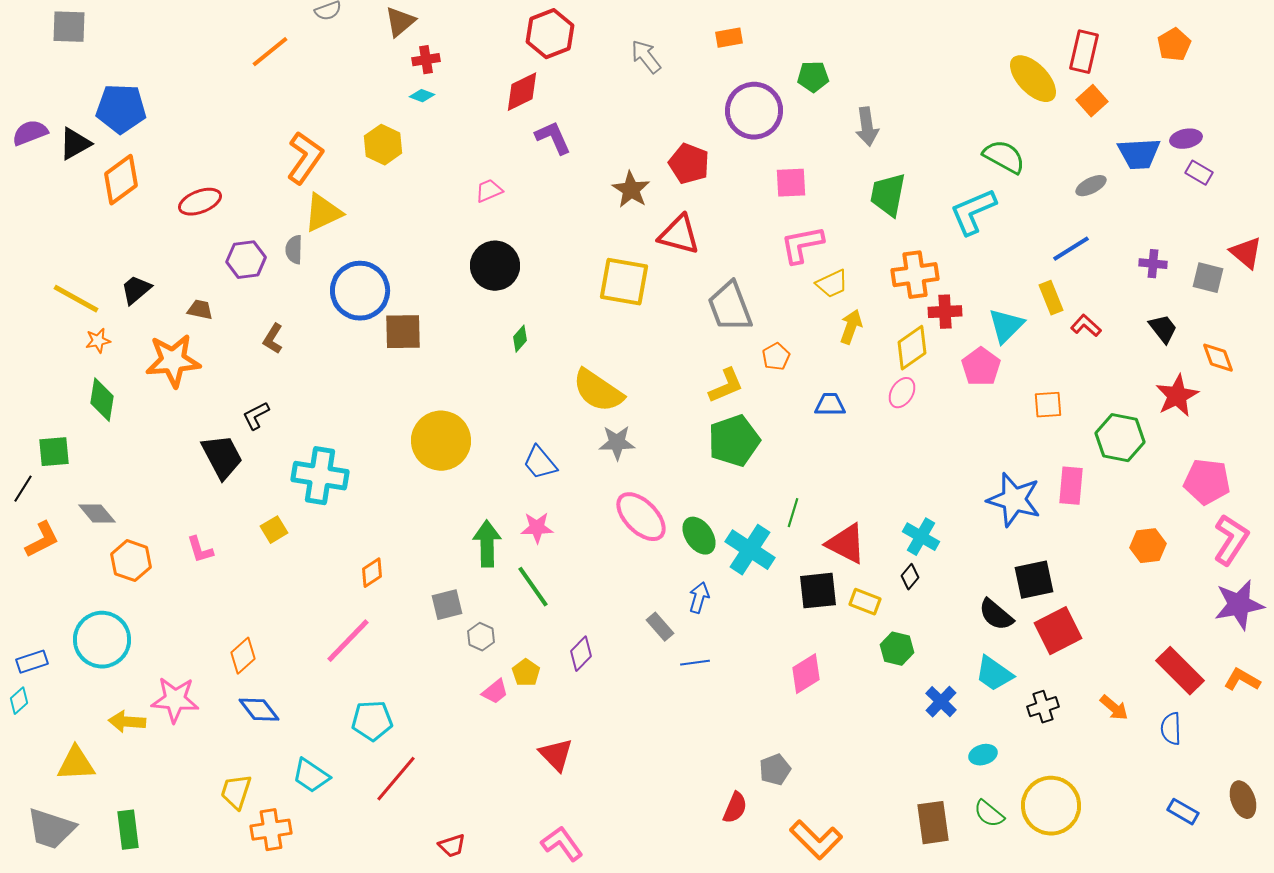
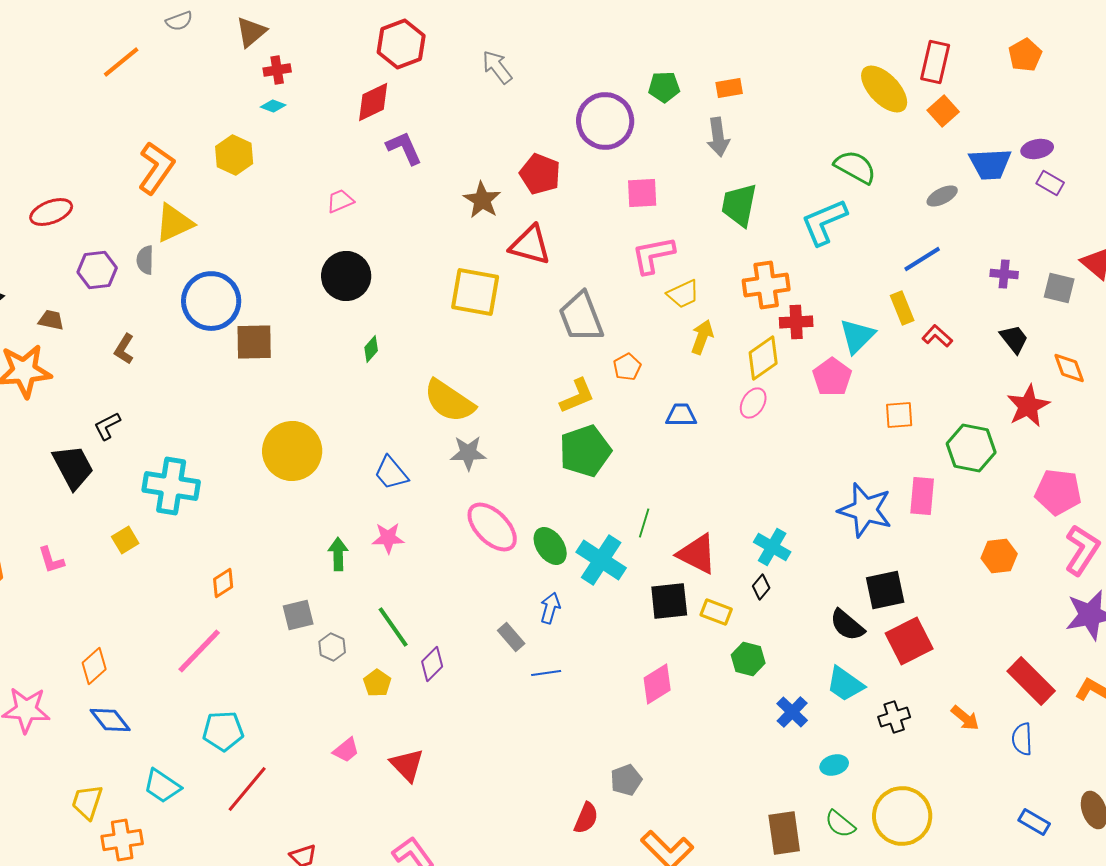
orange rectangle: (729, 38) -> (729, 88), moved
green arrow: (487, 544) -> (338, 554), size x0.7
green line: (533, 587) -> (393, 627), moved
pink trapezoid: (495, 692) -> (346, 750), moved

